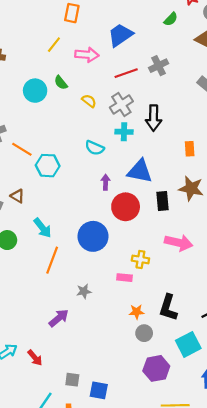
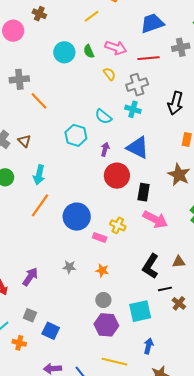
pink arrow: (87, 55) -> (116, 48), moved
gray cross: (159, 66) -> (181, 47), moved
black arrow: (154, 118) -> (176, 103), moved
cyan hexagon: (48, 166) -> (76, 135), moved
black rectangle: (163, 201) -> (144, 192), moved
cyan arrow: (43, 228) -> (39, 175), turned 36
blue circle: (93, 236) -> (77, 217), moved
gray star: (84, 291) -> (69, 267), moved
black L-shape: (168, 308) -> (151, 266), moved
purple arrow: (59, 318) -> (30, 277), moved, turned -30
gray circle: (144, 333) -> (103, 300), moved

